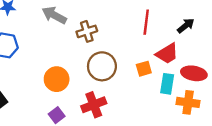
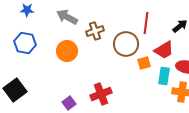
brown circle: (102, 66) -> (126, 44), moved
orange circle: (57, 79) -> (67, 51), moved

